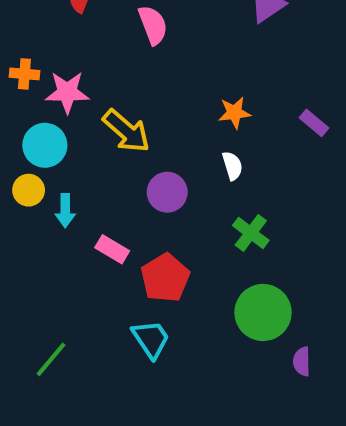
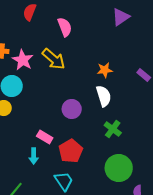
pink star: (67, 92) -> (23, 60), turned 30
yellow arrow: (126, 131) -> (54, 59), moved
white semicircle: (232, 166) -> (104, 96), size x1.5
cyan arrow: (65, 211) -> (34, 156), moved

